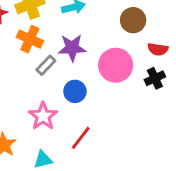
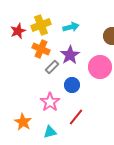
purple star: (72, 48) -> (70, 55), turned -30

